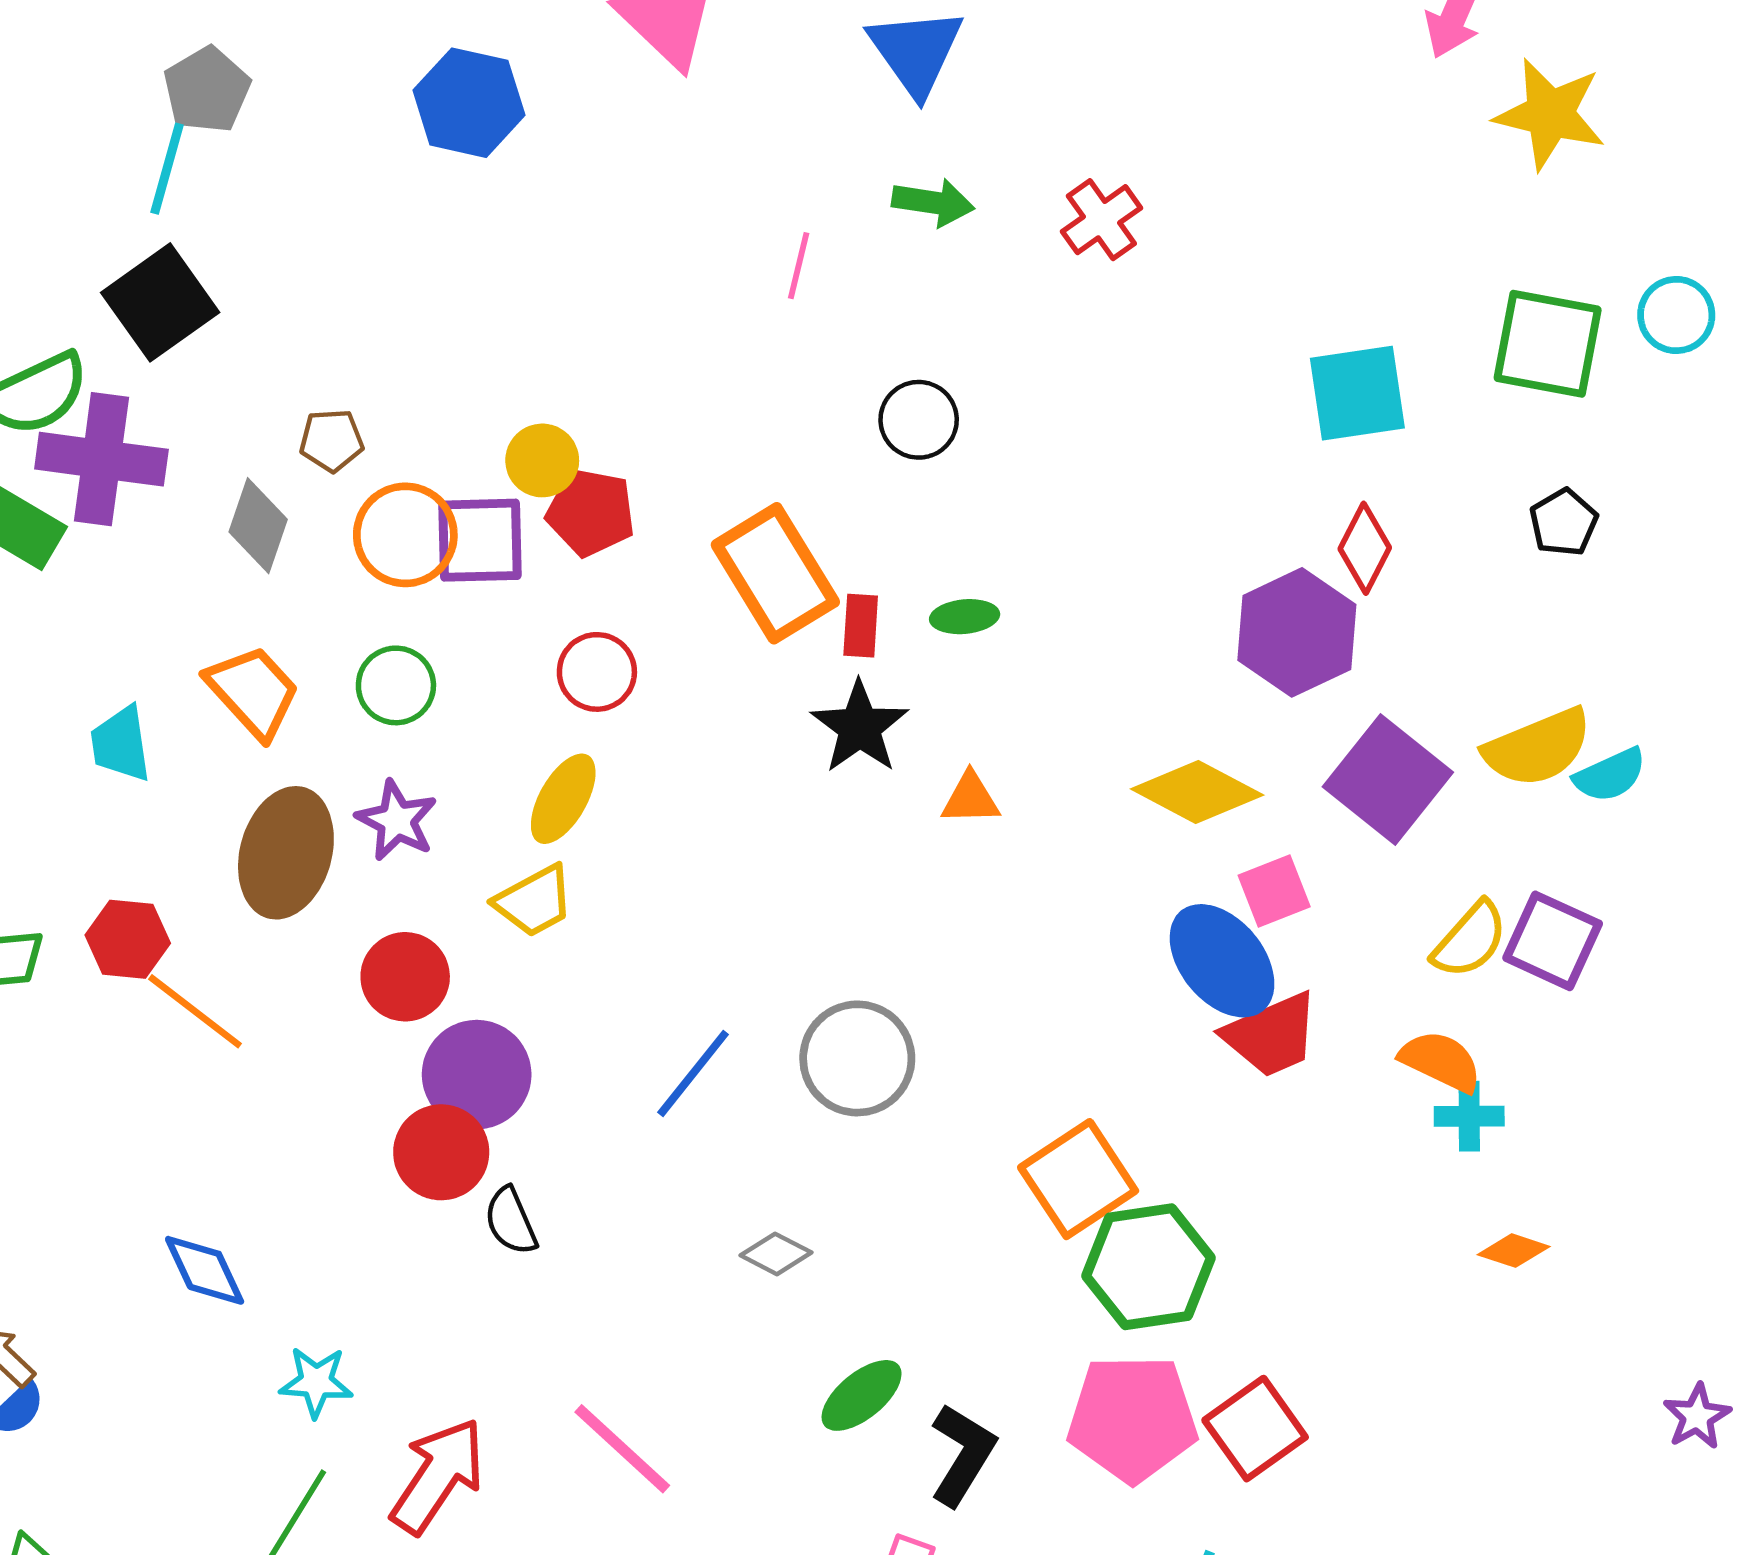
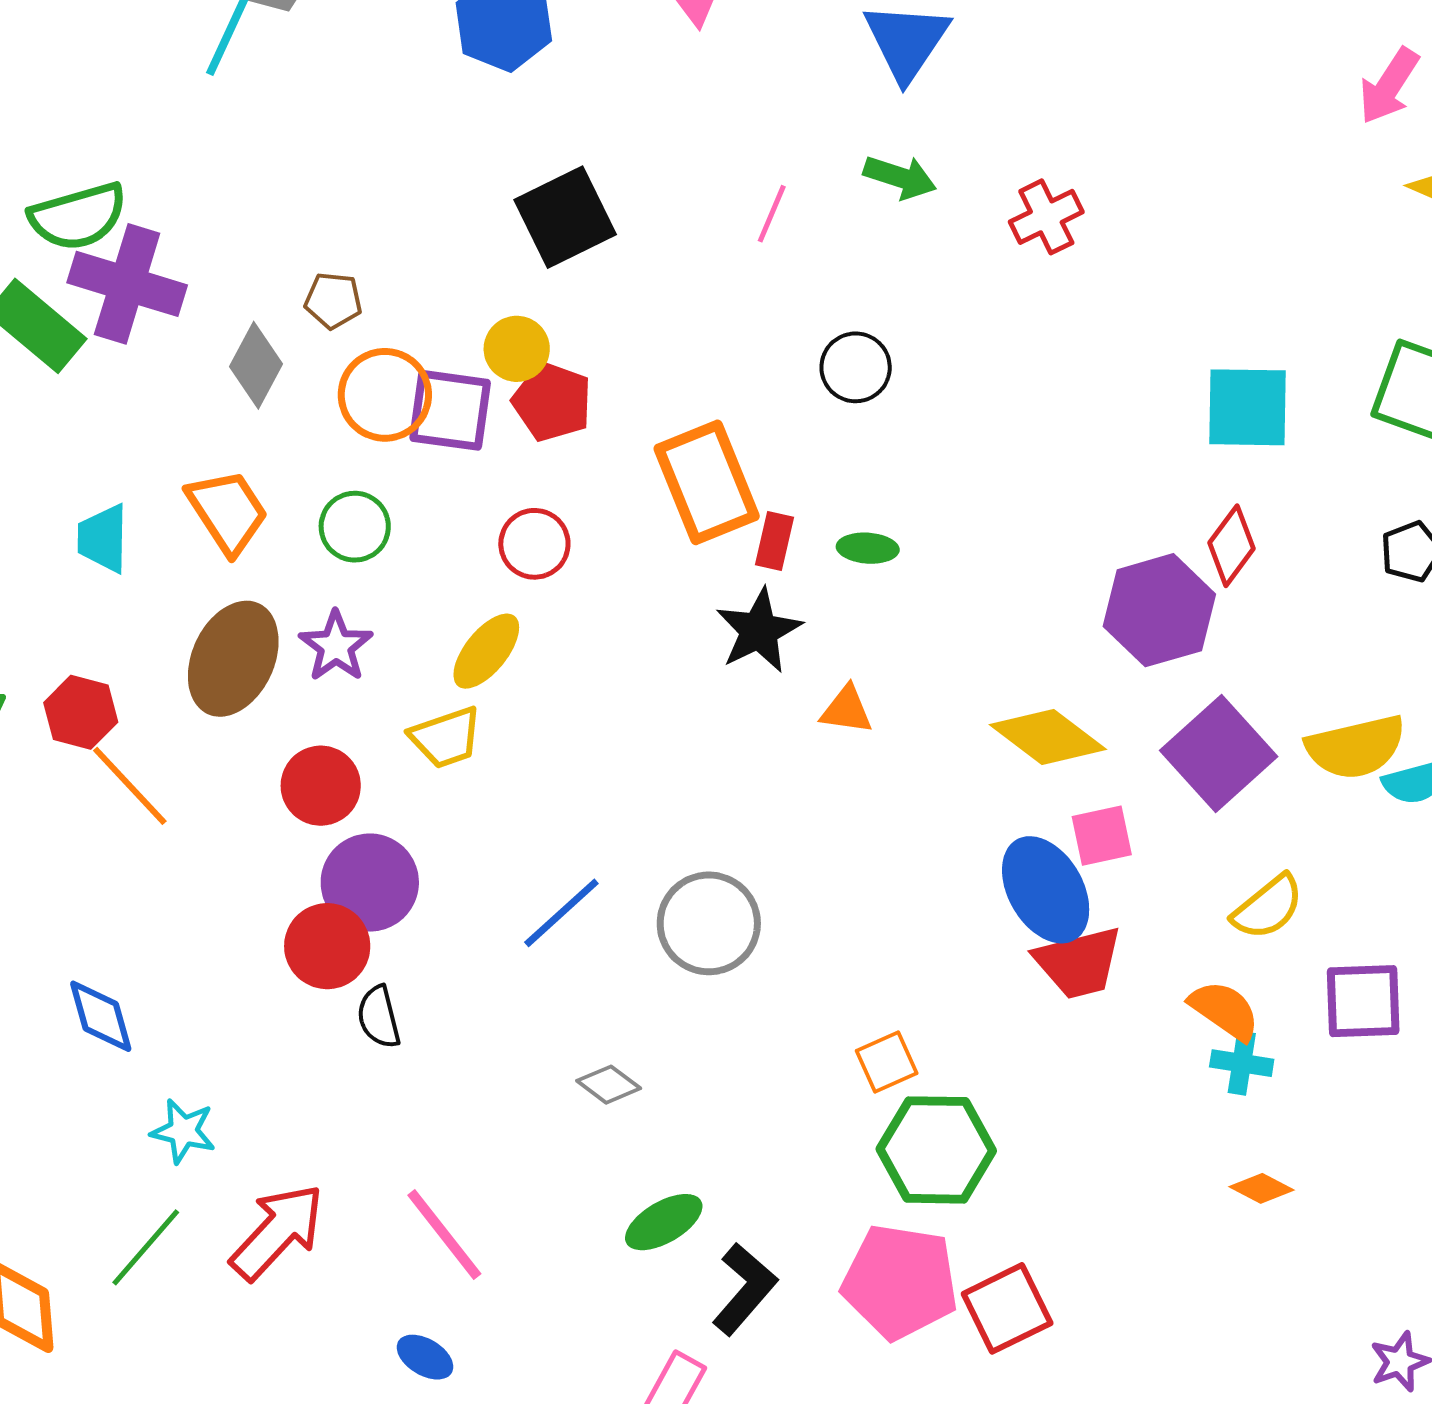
black square: (160, 302) -> (565, 217), moved
purple square: (1553, 941) -> (1363, 1001), moved, turned -36
orange square: (1078, 1179) -> (887, 1062), size x0.6

